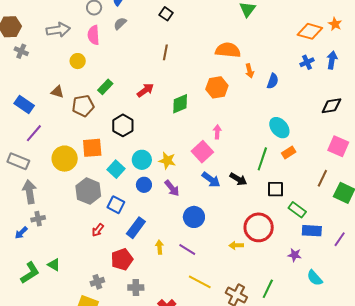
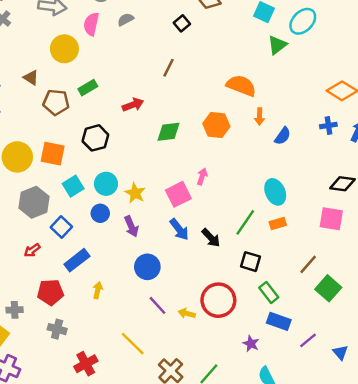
yellow circle: (78, 61) -> (64, 49), size x1.5
pink square: (338, 146) -> (331, 219), moved, turned -30
purple line: (187, 250) -> (157, 305), moved

